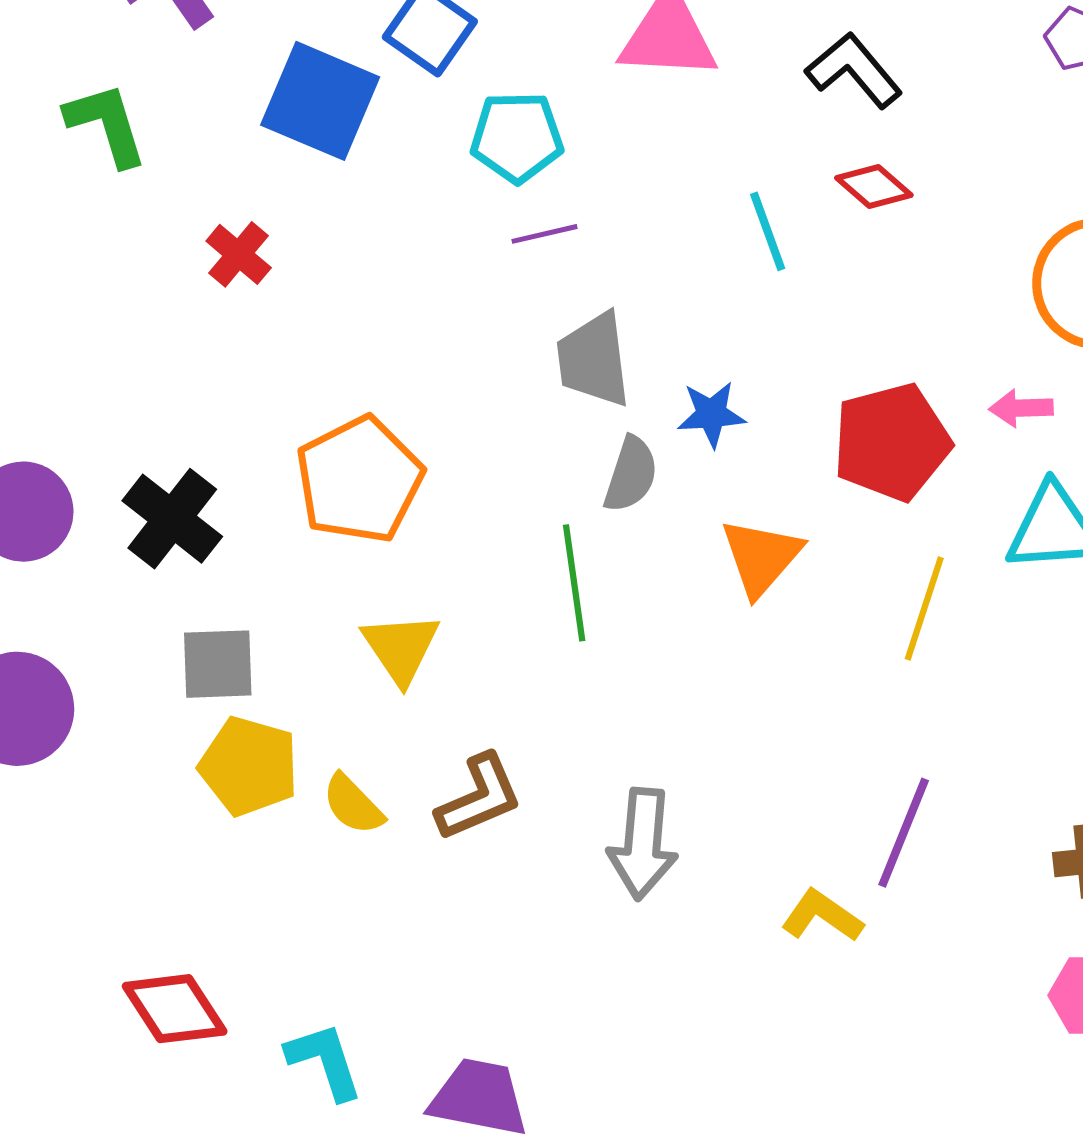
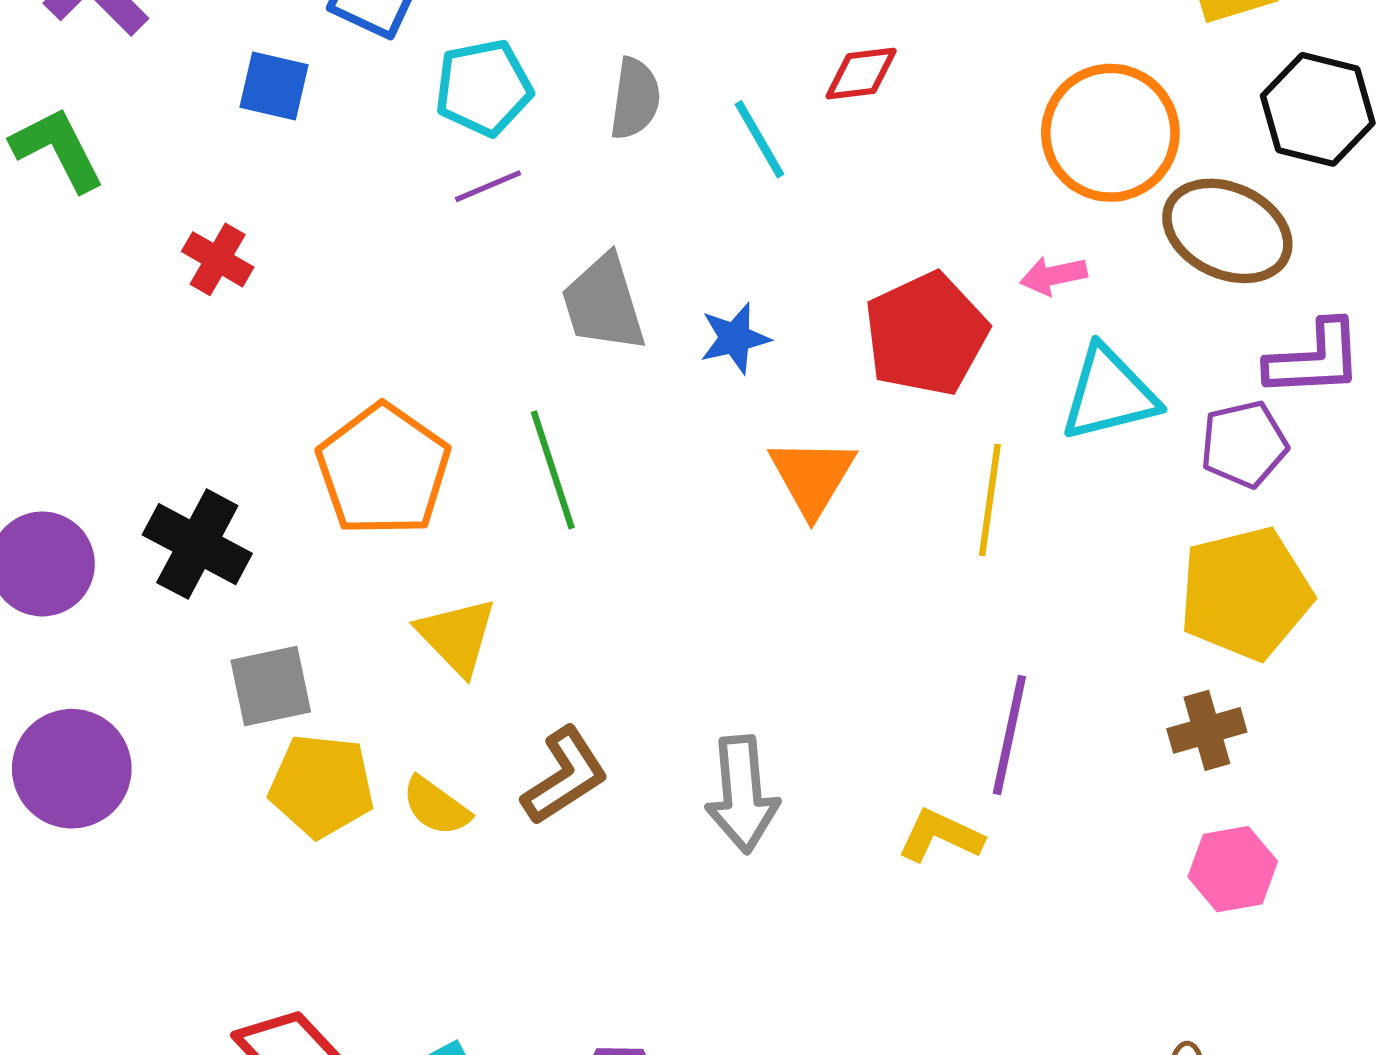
blue square: (320, 101) -> (274, 86), size x0.6
red diamond: (874, 186) -> (861, 74), turned -38
purple line: (544, 234) -> (488, 186), moved
gray semicircle: (631, 474) -> (635, 99), moved
green line: (574, 583) -> (553, 470), moved

